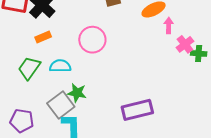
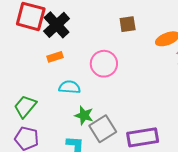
green trapezoid: (29, 68) -> (25, 106), moved
gray square: (61, 105) -> (103, 129), moved

